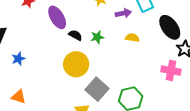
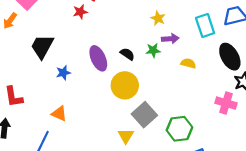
purple arrow: (123, 13) -> (170, 39), moved
purple ellipse: (57, 17) -> (98, 58), moved
green star: (97, 37) -> (153, 50), moved

